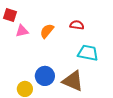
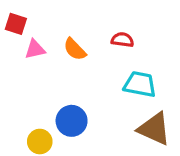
orange semicircle: (47, 31) -> (75, 49), turned -84
brown triangle: (73, 81) -> (154, 129), moved

